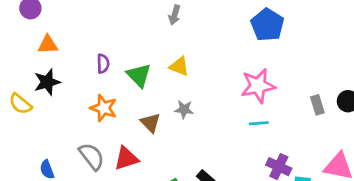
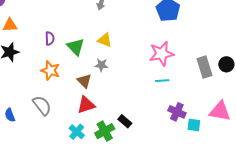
gray rectangle: (317, 105) -> (204, 67), size x1.5
gray star: (184, 109) -> (101, 65), moved
red triangle: (126, 158) -> (86, 105), moved

